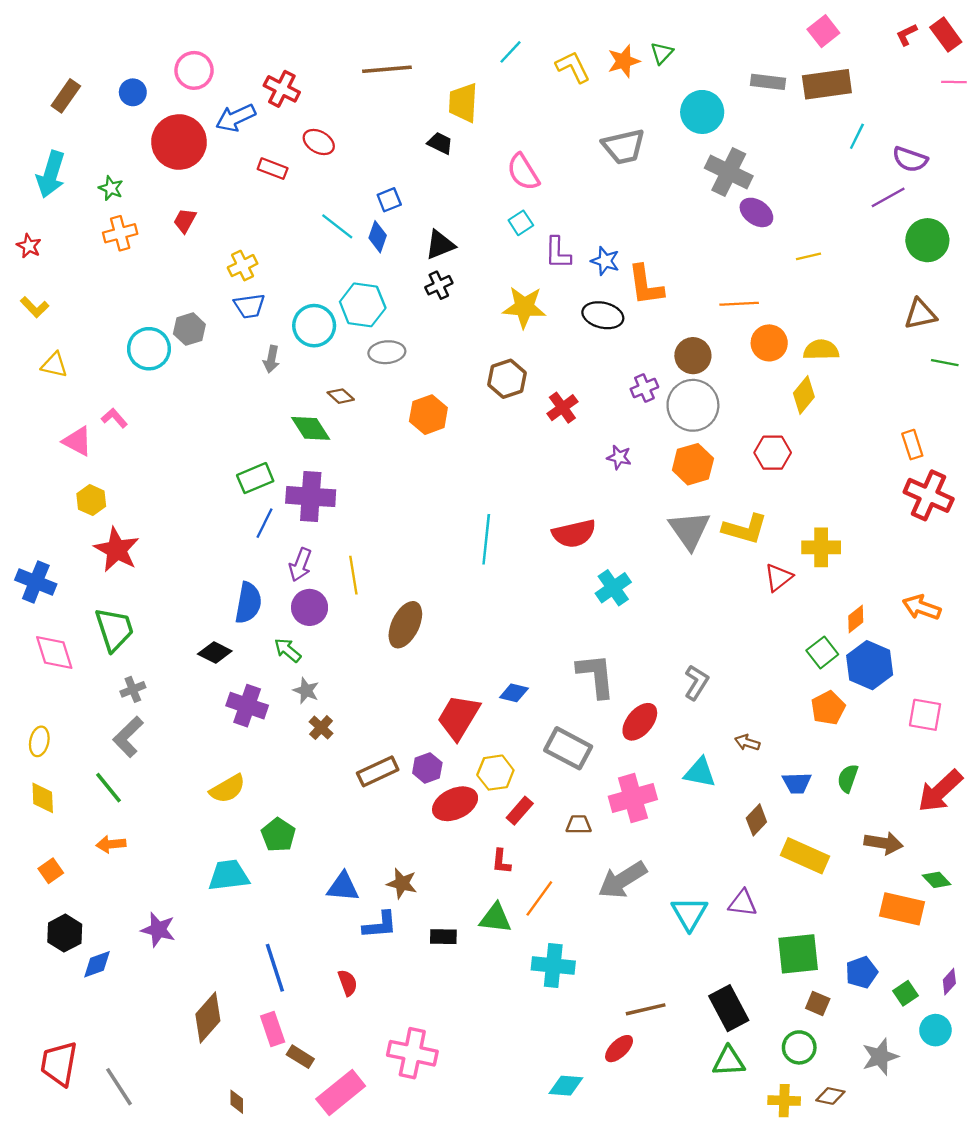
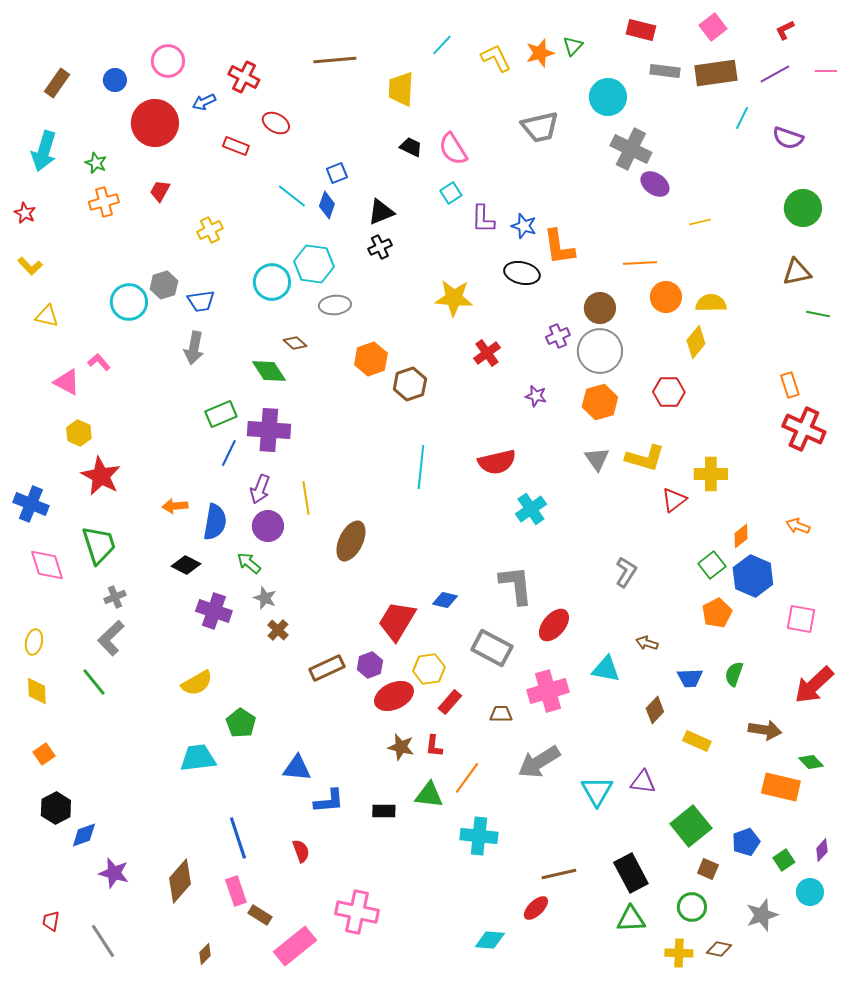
red rectangle: (946, 35) -> (641, 30), moved, turned -40
blue arrow: (236, 118) -> (204, 102), size x0.7
black trapezoid: (440, 143) -> (411, 147), moved
purple line: (888, 197) -> (775, 74), moved
blue trapezoid: (249, 306) -> (201, 301), moved
yellow star: (524, 307) -> (454, 298), moved
gray arrow: (271, 359) -> (194, 348), moved, size x1.4
brown hexagon: (507, 379) -> (410, 384), moved
gray triangle: (689, 530) -> (597, 459), size x0.7
orange arrow: (922, 607) -> (798, 526), size x0.7
gray L-shape: (696, 682) -> (626, 572), moved
orange arrow: (111, 844) -> (175, 506), moved
yellow rectangle: (805, 856) -> (697, 741), size x0.7
brown star: (402, 883) -> (401, 747), moved
purple star: (158, 930) -> (114, 873), moved
green square: (798, 954) -> (691, 826), turned -33
red trapezoid: (59, 1064) -> (51, 921), size x0.5
brown diamond: (237, 1102) -> (205, 954), turned 45

